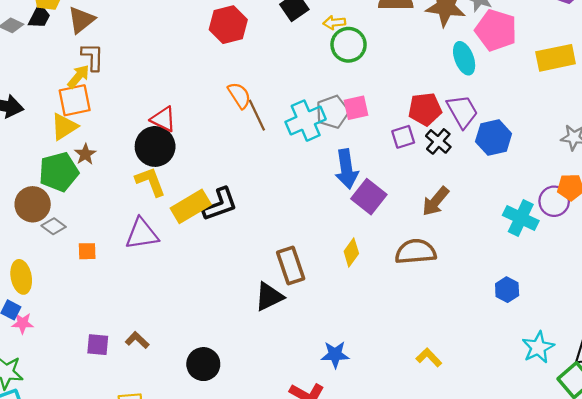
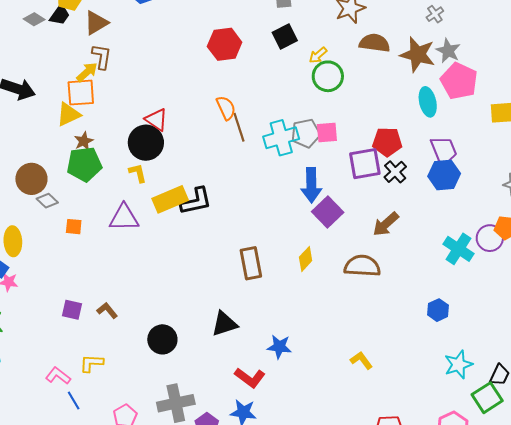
yellow arrow: (334, 23) -> (318, 55), turned -42
purple trapezoid: (462, 111) -> (444, 151), moved
purple square: (403, 137) -> (365, 164), size x1.6
green pentagon: (59, 172) -> (84, 164), moved
yellow L-shape: (150, 182) -> (138, 173), size x0.7
black triangle: (269, 297) -> (224, 324), moved

